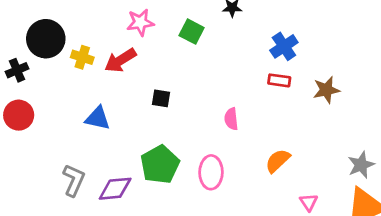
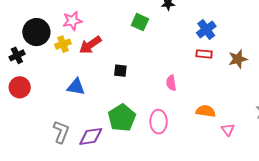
pink star: (140, 22) -> (72, 21), moved
yellow cross: (82, 57) -> (63, 44), turned -35
orange semicircle: (278, 161) -> (206, 111), turned 54
pink triangle: (309, 202) -> (228, 130), moved

